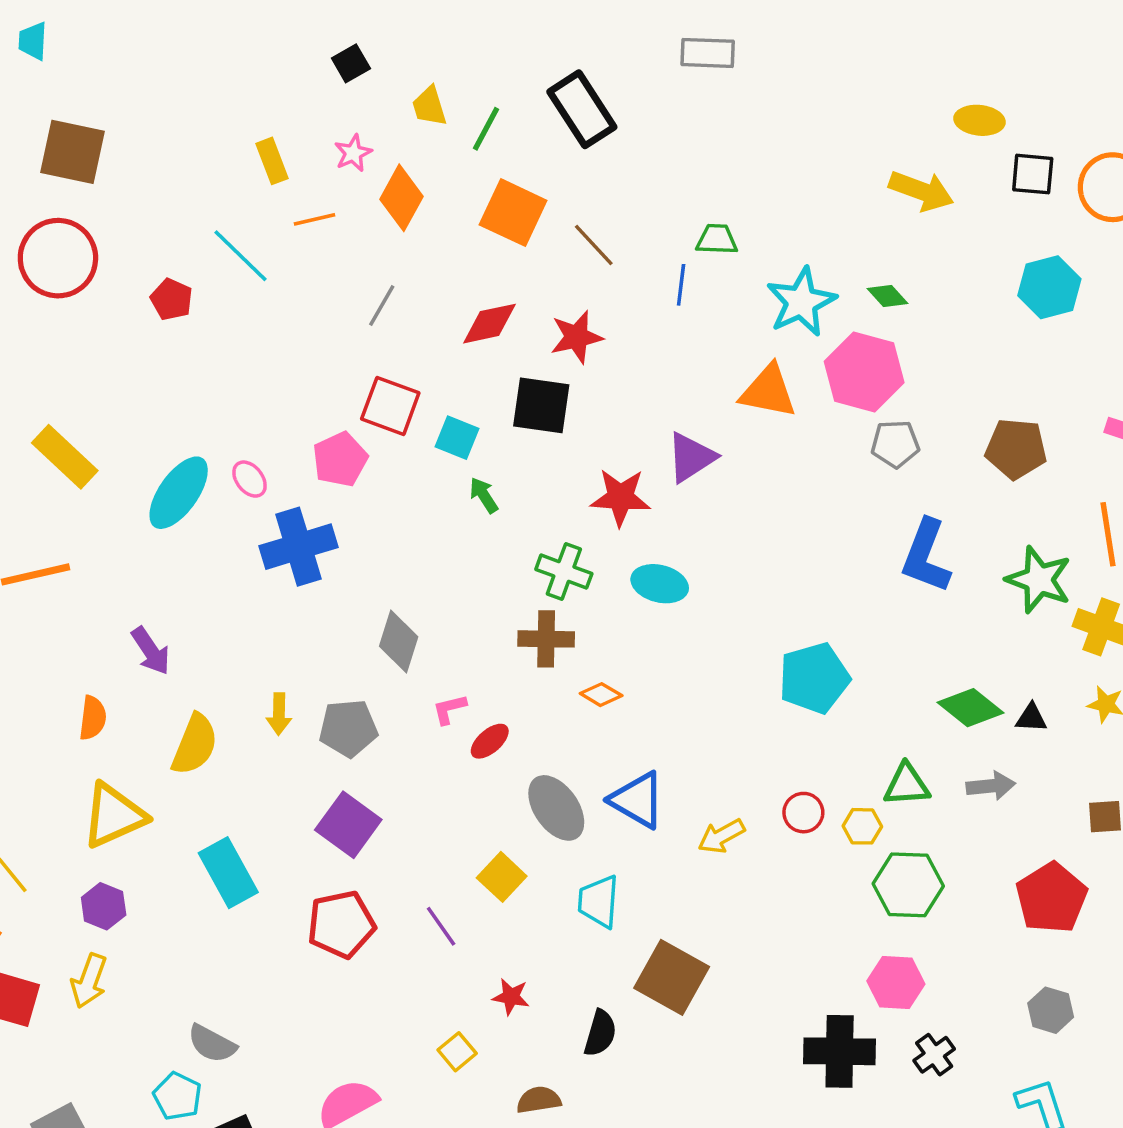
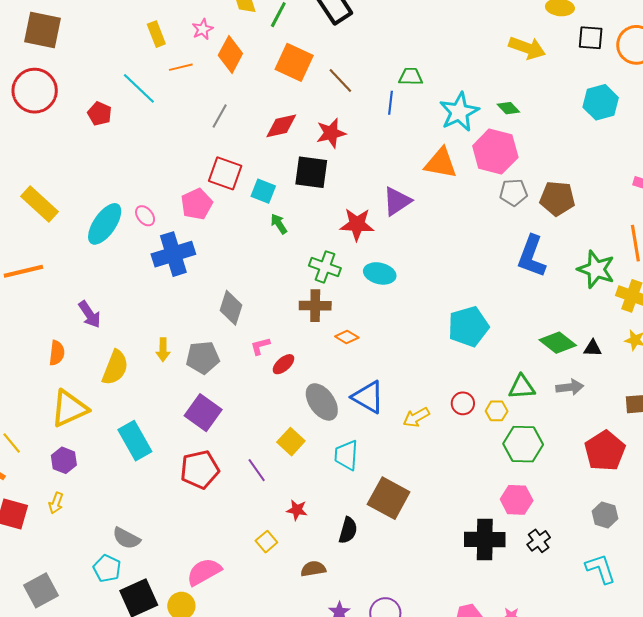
brown pentagon: (1016, 449) -> (557, 198), moved
yellow arrow: (89, 981) -> (56, 503), size x0.7

